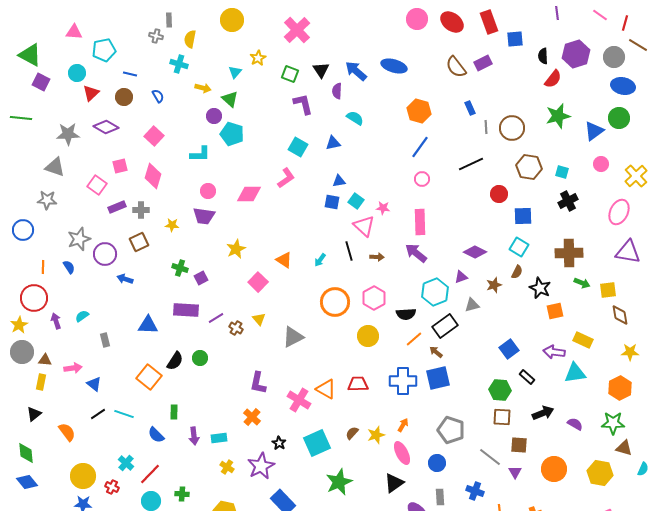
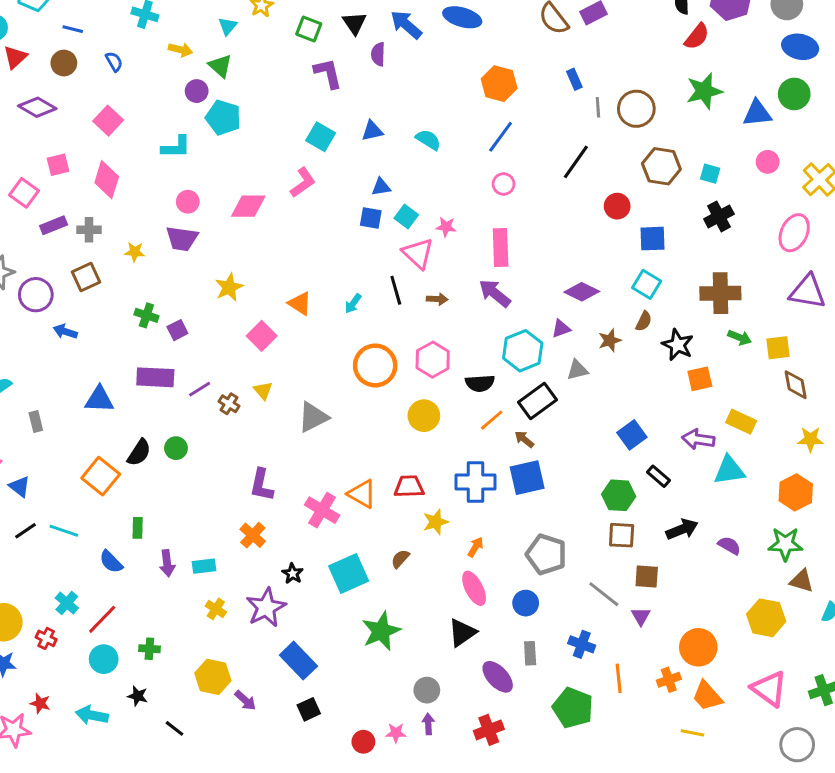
cyan semicircle: (355, 118) -> (428, 140), moved
blue triangle: (594, 131) -> (757, 113), turned 30
black line: (471, 164) -> (576, 162), turned -30
yellow star: (376, 435) -> (436, 522), moved
orange circle: (554, 469) -> (698, 647), moved

